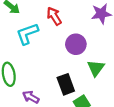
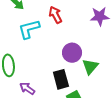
purple circle: (76, 44) -> (72, 53), moved

